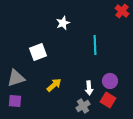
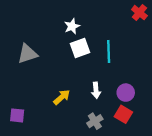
white square: (38, 52) -> (80, 48), moved
gray triangle: (16, 78) -> (27, 54), moved
white arrow: (89, 88) -> (96, 90), moved

